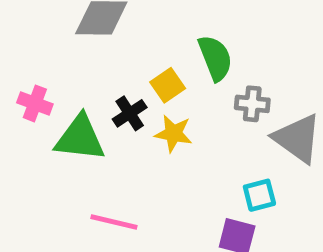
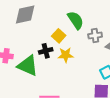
black cross: (130, 113) -> (46, 51), turned 32
green triangle: (80, 138) -> (28, 66), turned 30

